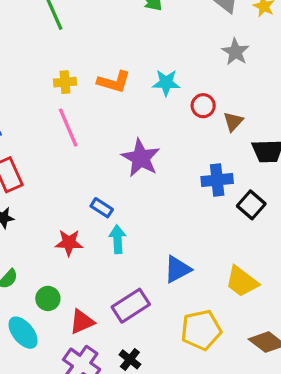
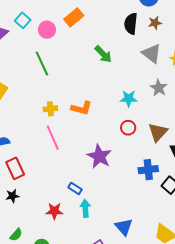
cyan star: (166, 83) -> (129, 98), moved
red circle: (203, 106) -> (128, 128), moved
brown triangle: (233, 122) -> (158, 132), size x1.5
blue triangle: (177, 269) -> (124, 227), turned -42

